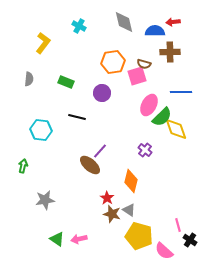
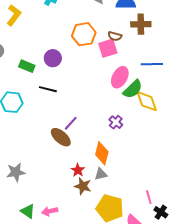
green rectangle: (66, 82) -> (27, 66), moved
purple circle: (102, 93) -> (53, 58), moved
gray triangle: (129, 210) -> (101, 174), moved, turned -48

